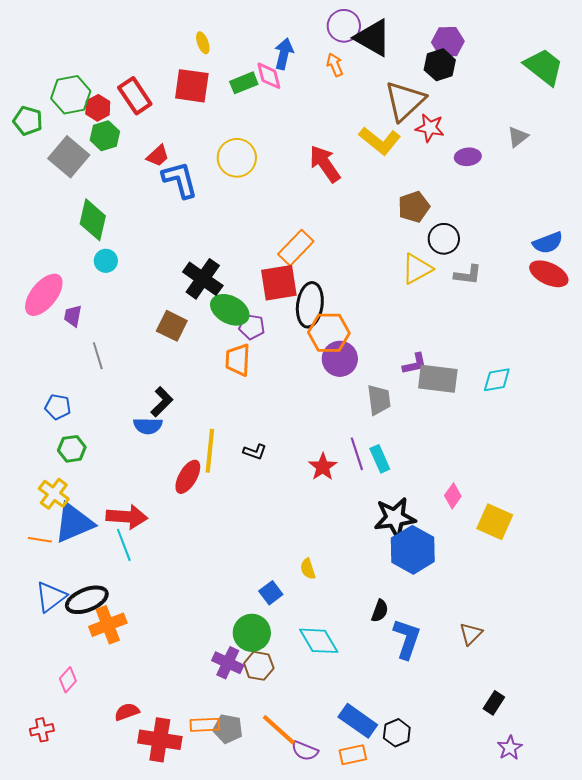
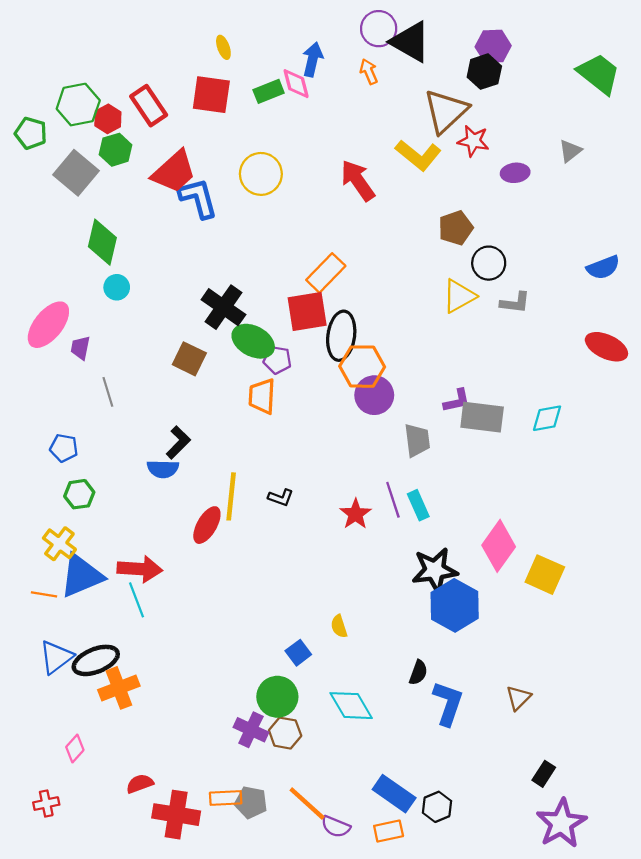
red trapezoid: (158, 156) -> (174, 172), size x1.8
red ellipse: (549, 274) -> (606, 347), moved
pink diamond: (453, 496) -> (499, 546), size x1.8
purple star: (510, 748) -> (561, 823), size x1.8

